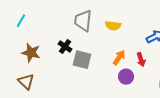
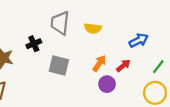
black cross: (65, 47) -> (34, 44), moved, turned 32
red arrow: (141, 60) -> (123, 66), turned -112

